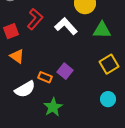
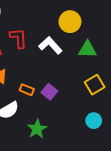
red L-shape: (35, 19) -> (18, 38), turned -45
orange rectangle: (45, 77) -> (27, 90), moved

